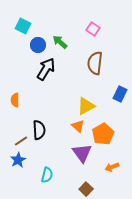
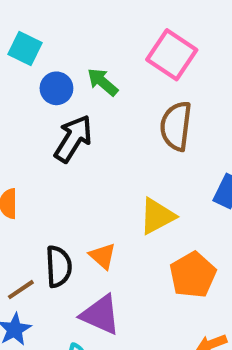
pink square: (93, 29) -> (172, 55), size x1.6
orange triangle: (78, 126) -> (103, 256), moved
purple triangle: (82, 153) -> (101, 315), moved, turned -30

